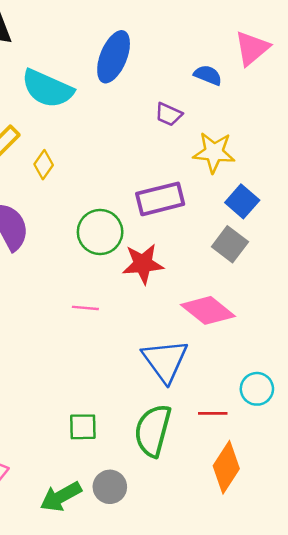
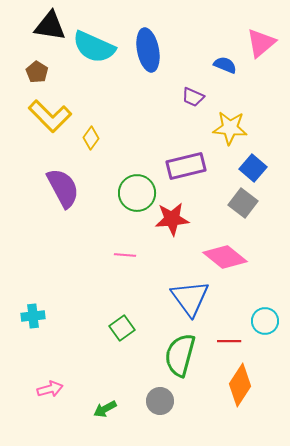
blue ellipse: (114, 57) -> (148, 50), turned -33
cyan semicircle: (47, 89) -> (94, 47), moved
green square: (83, 427) -> (122, 328), moved, turned -35
gray circle: (110, 487) -> (160, 401), moved
green arrow: (61, 497) -> (105, 409), size x0.7

